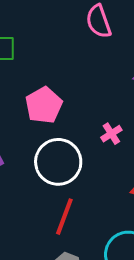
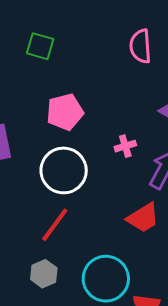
pink cross: (111, 134) -> (125, 146), moved

